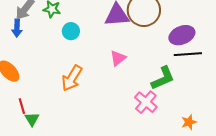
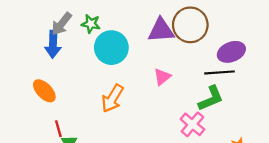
blue arrow: (17, 28) -> (53, 44), size x1.4
cyan circle: (71, 31) -> (111, 48), size x1.8
black line: (188, 54) -> (219, 72), moved

